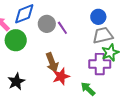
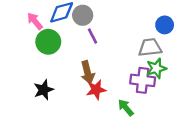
blue circle: (98, 17) -> (165, 25), moved
gray circle: (47, 24) -> (83, 15), moved
purple line: (62, 28) -> (92, 36), moved

